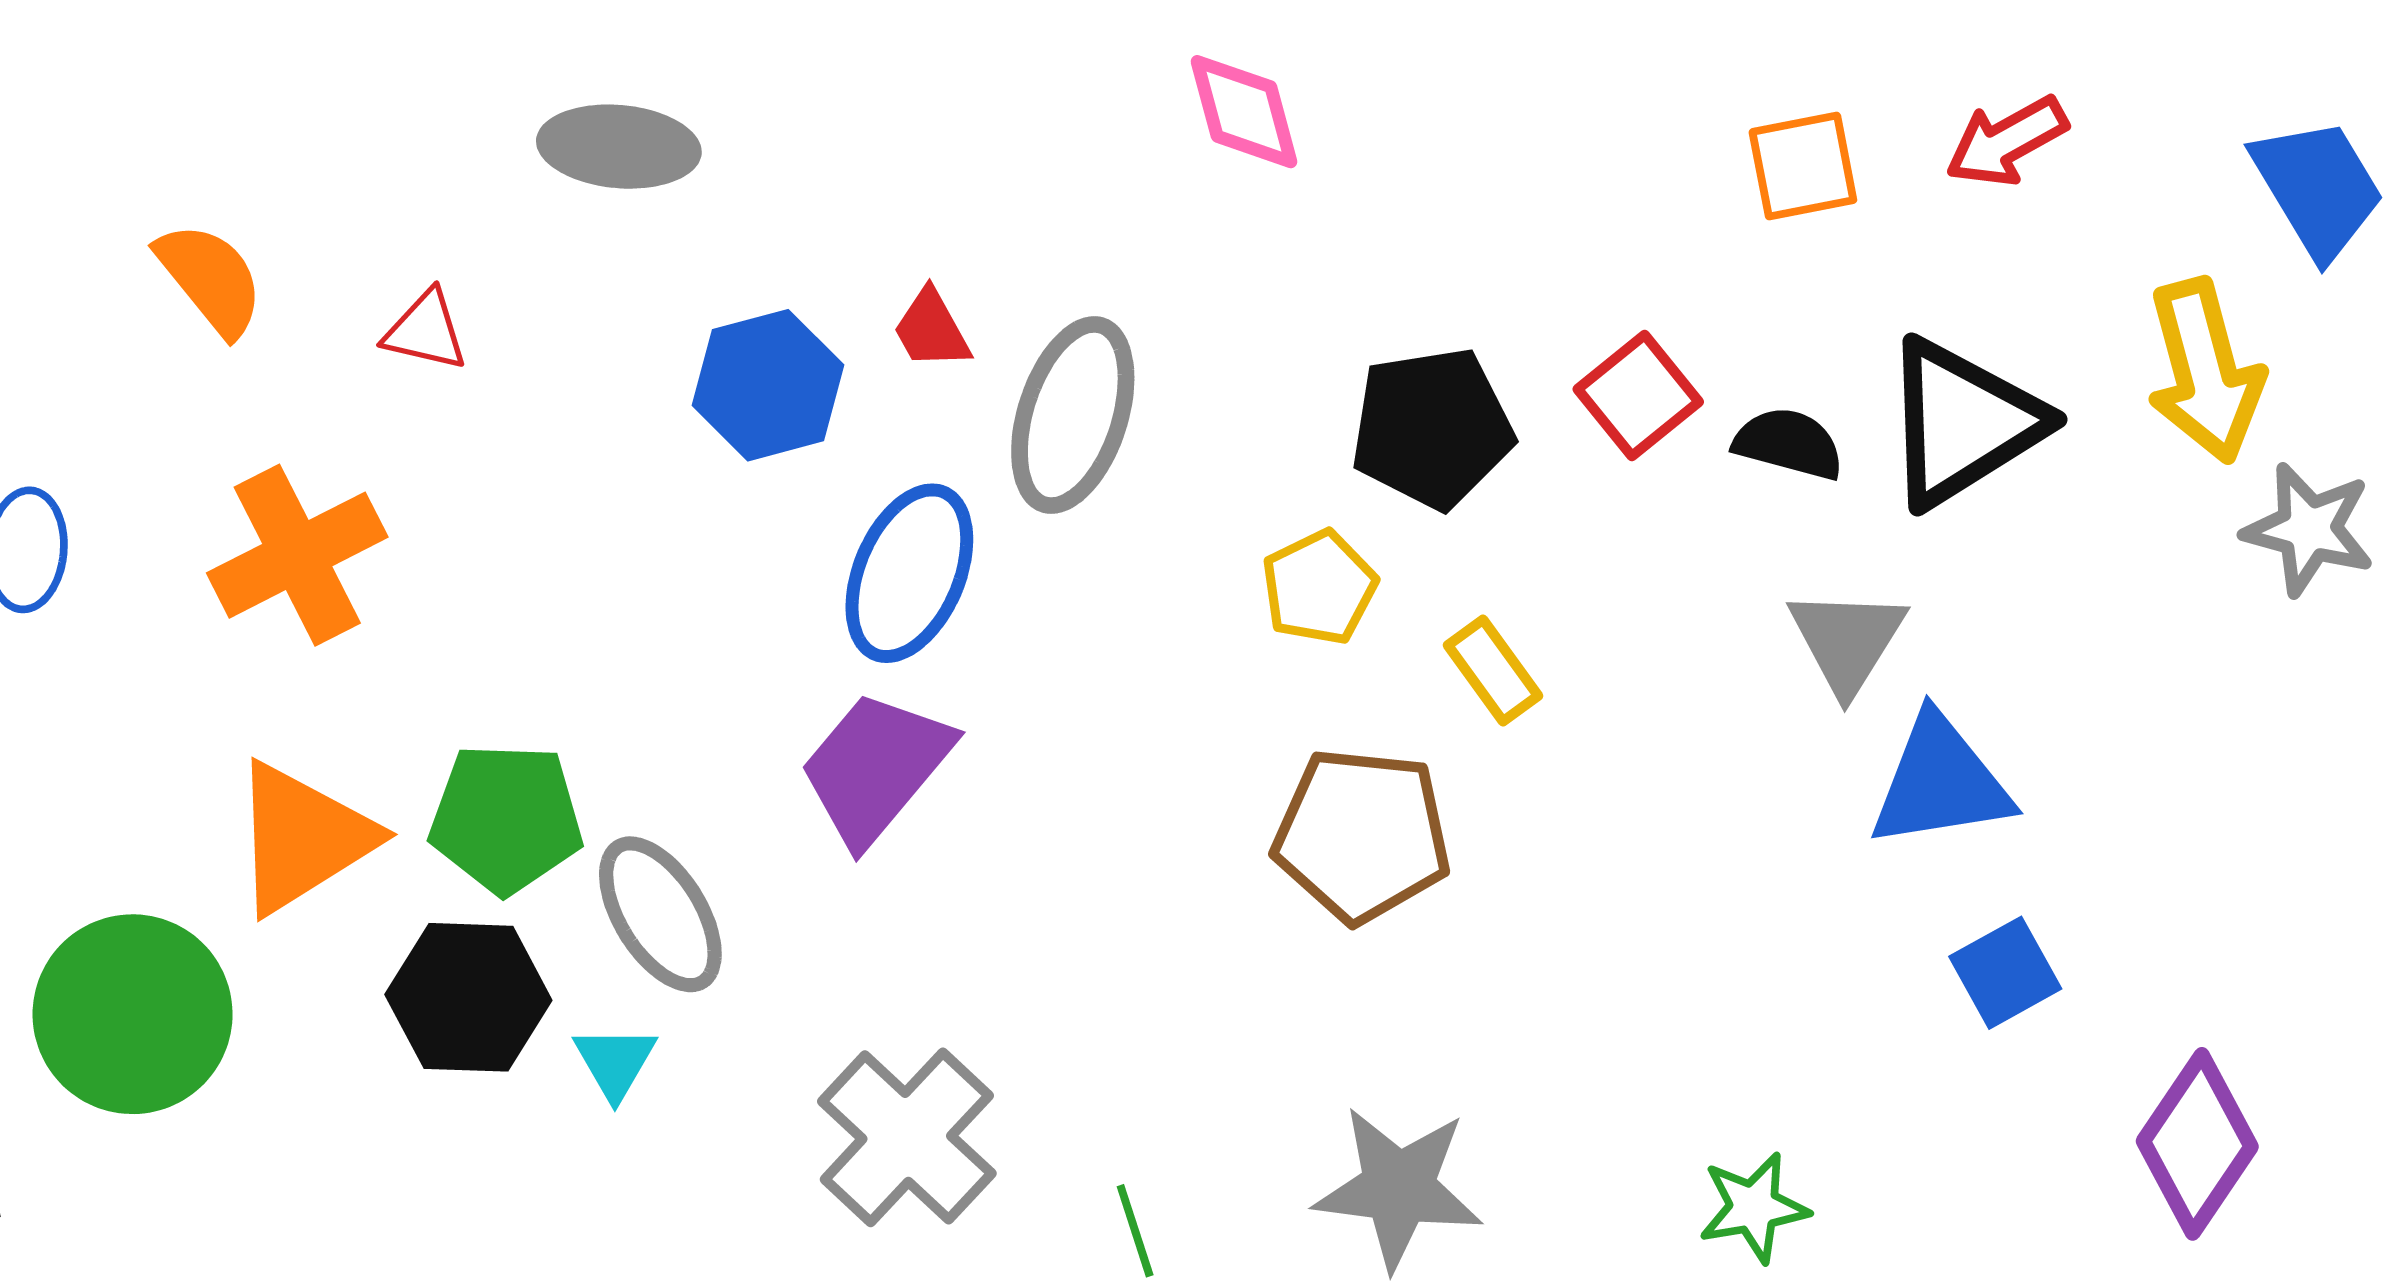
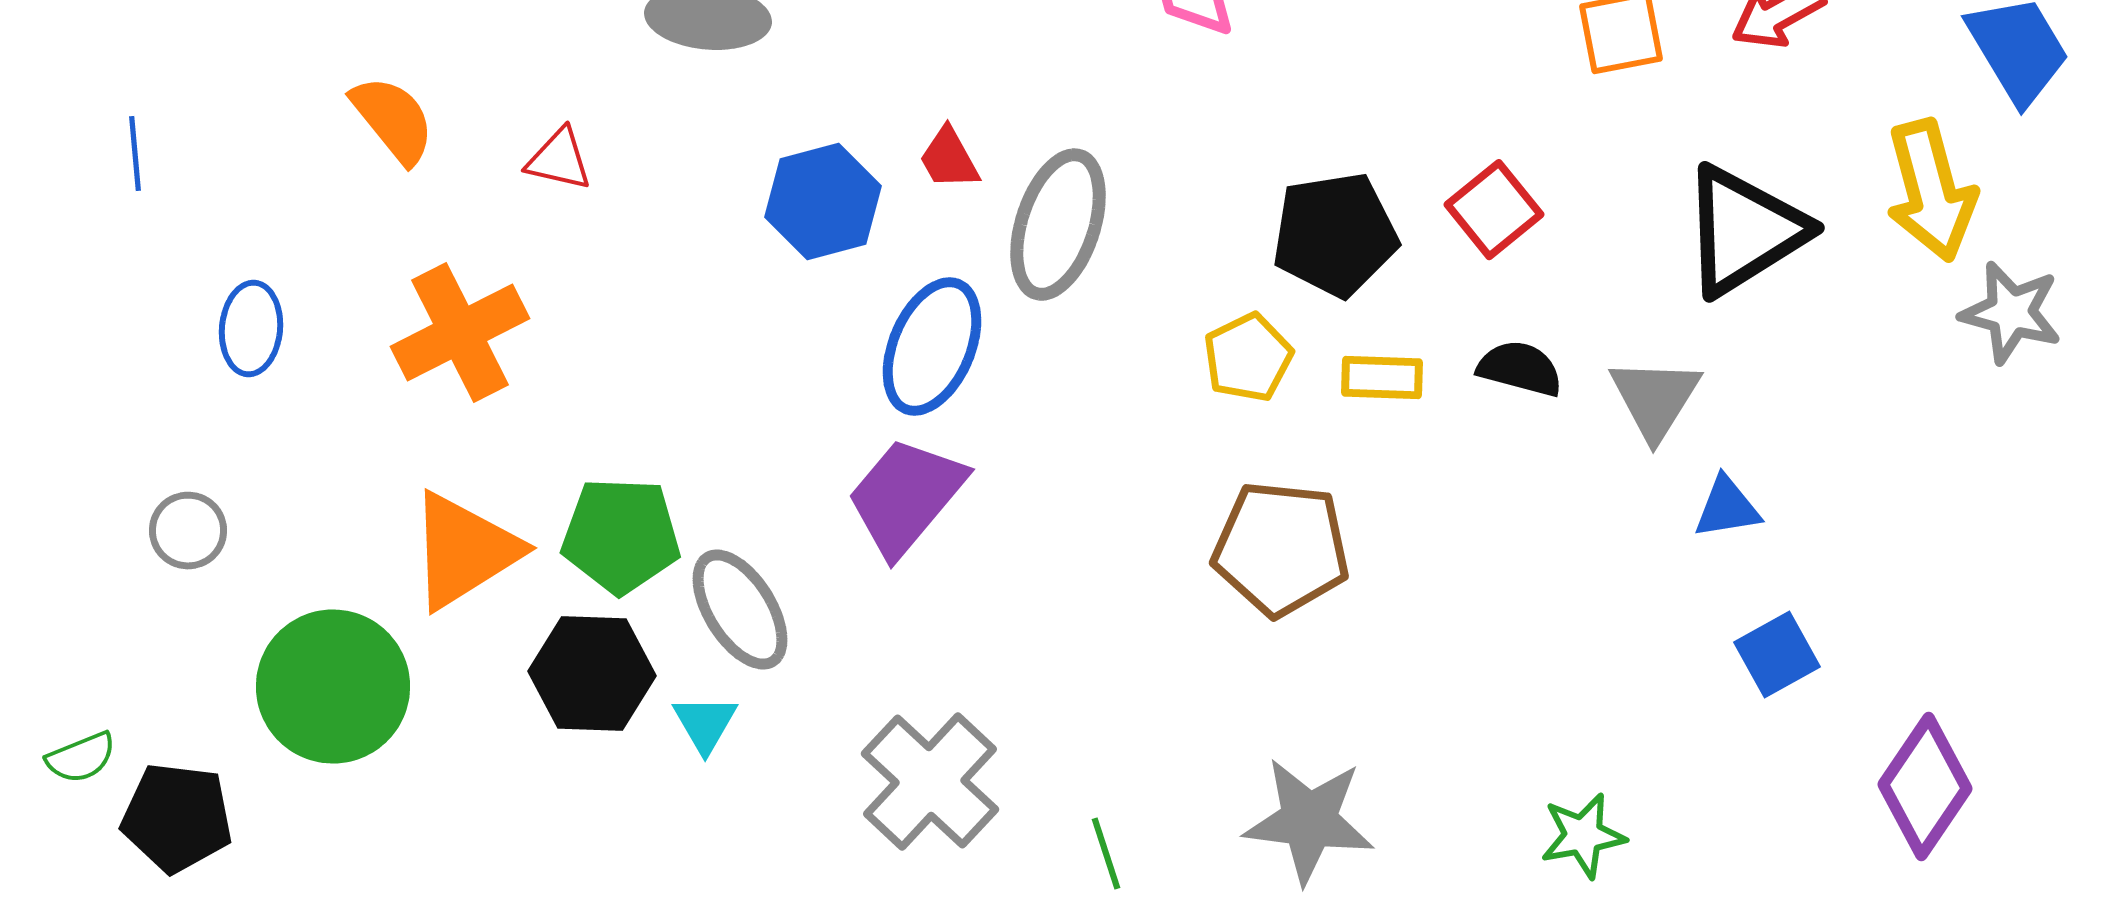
black semicircle: (1789, 444) -> (1520, 369), moved
yellow rectangle: (1493, 670) -> (1382, 378), moved, turned -52
blue triangle: (1940, 782) -> (1727, 508), size x0.6

